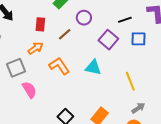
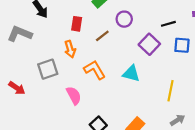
orange arrow: (36, 48) -> (70, 49), turned 105
yellow line: (130, 81) -> (171, 91), turned 30
pink semicircle: (29, 90) -> (74, 95), moved

